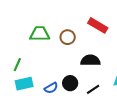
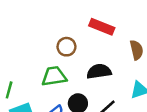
green trapezoid: (40, 34) -> (54, 76), moved

